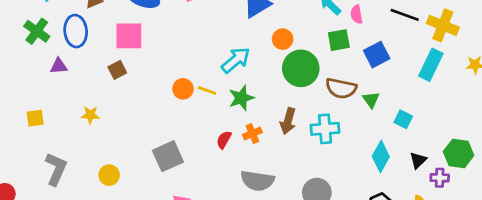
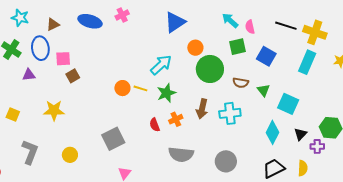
pink square: (129, 36) -> (63, 59), moved, size x0.7
blue square: (377, 55) -> (266, 56), turned -30
brown semicircle: (341, 88) -> (241, 83), size x0.7
yellow star: (90, 115) -> (54, 110), size x1.5
yellow square: (35, 118) -> (13, 115), turned 32
cyan square: (403, 119) -> (288, 104), size x1.5
red semicircle: (224, 140) -> (155, 125), turned -48

